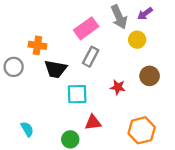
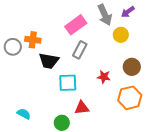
gray circle: (14, 67) -> (13, 47), moved
cyan semicircle: (27, 129) -> (24, 114), turned -32
orange hexagon: (142, 130) -> (130, 98), moved

